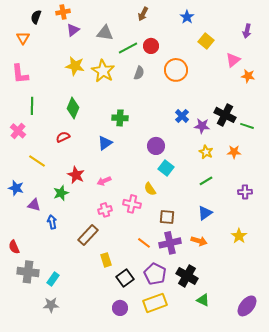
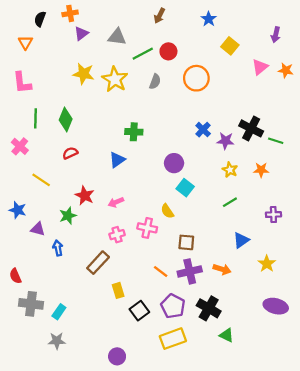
orange star: (248, 76) -> (286, 70), moved
green diamond: (73, 108) -> (66, 120), moved
blue triangle: (205, 213) -> (241, 240), moved
purple ellipse: (247, 306) -> (276, 306), moved, turned 65
purple circle: (120, 308) -> (117, 356), moved

